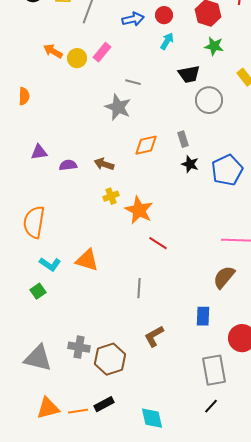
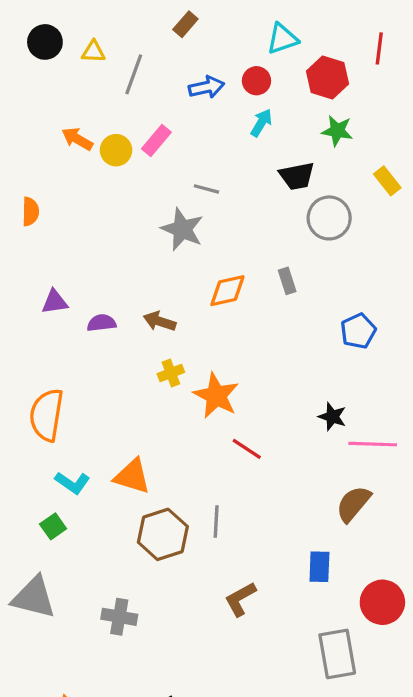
black star: (190, 164) -> (332, 417), moved
blue pentagon: (227, 170) -> (358, 331), size x0.7
gray triangle: (38, 358) -> (34, 597), moved
brown hexagon: (110, 359) -> (163, 534), moved

